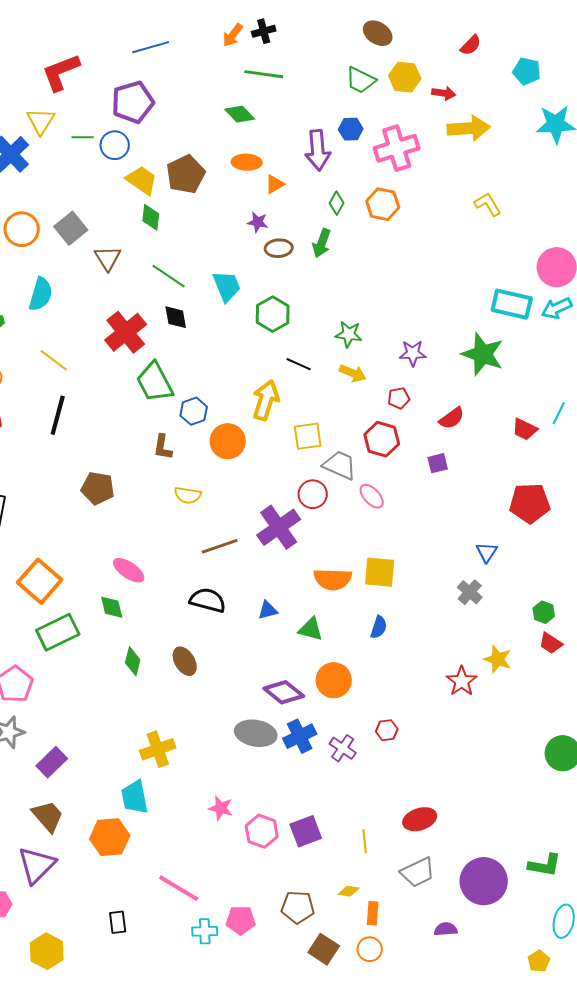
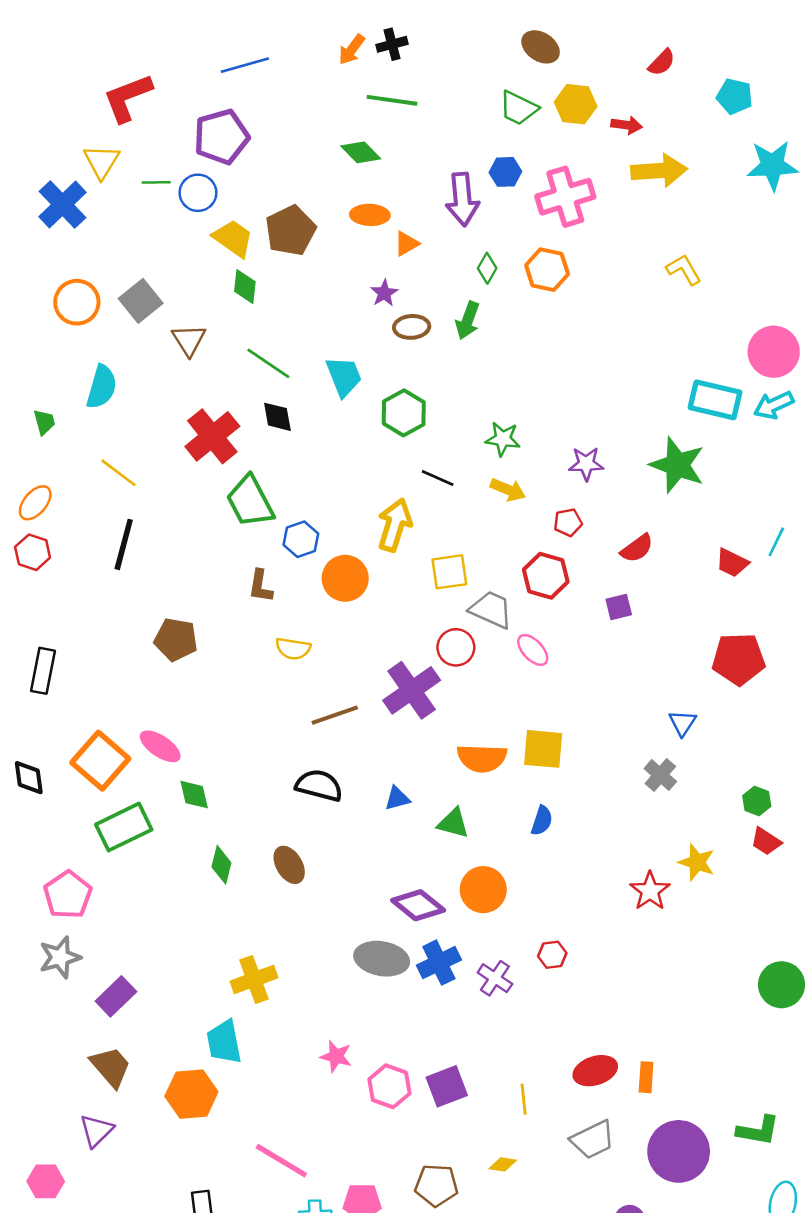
purple star: (258, 222) -> (384, 293), turned 30
pink ellipse: (129, 570) -> (160, 746), moved
purple triangle: (37, 865) -> (96, 1131), size x0.7
orange rectangle: (373, 913) -> (646, 1077), moved

